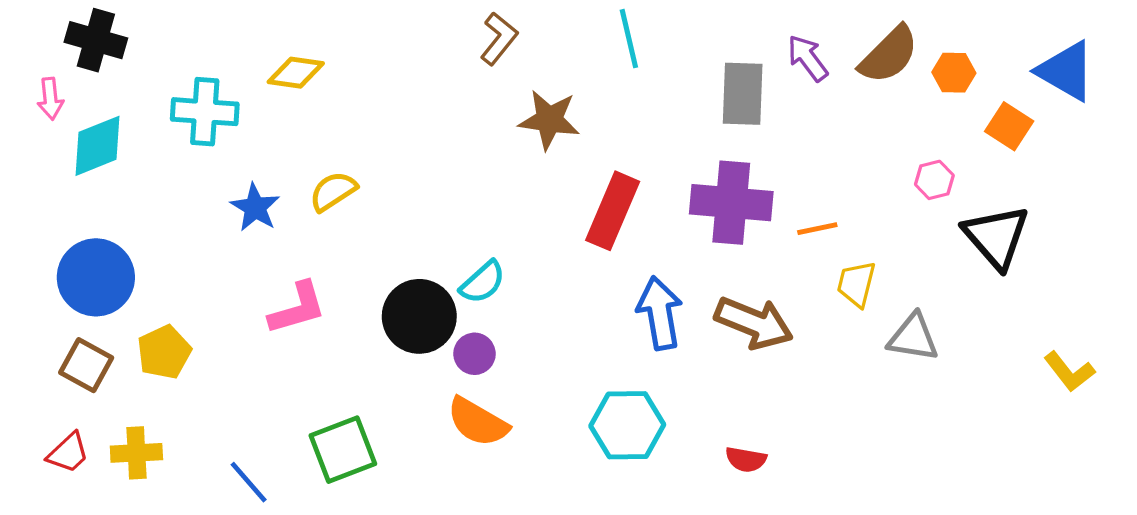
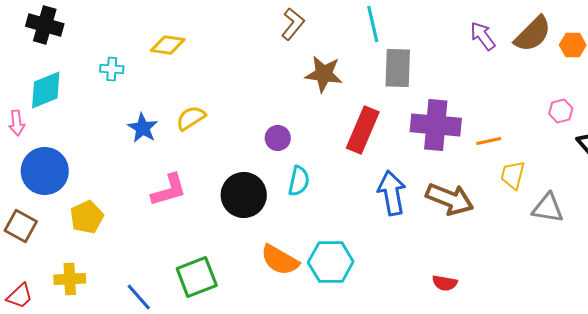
gray rectangle: (743, 94) -> (398, 68), moved
pink arrow: (50, 99) -> (17, 123), moved
cyan cross: (205, 112) -> (112, 69), size x0.6
cyan semicircle: (483, 282) -> (299, 181), moved, turned -36
purple circle: (474, 354) -> (278, 138), moved
brown square: (86, 365) -> (21, 226), moved
cyan hexagon: (627, 425) -> (331, 262), moved
red trapezoid: (68, 453) -> (20, 296), moved

